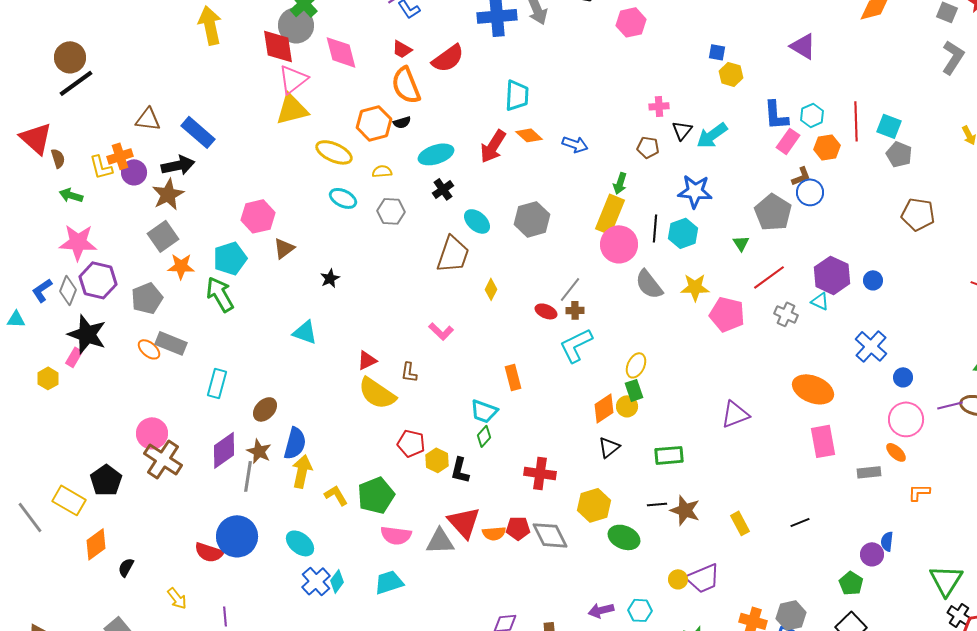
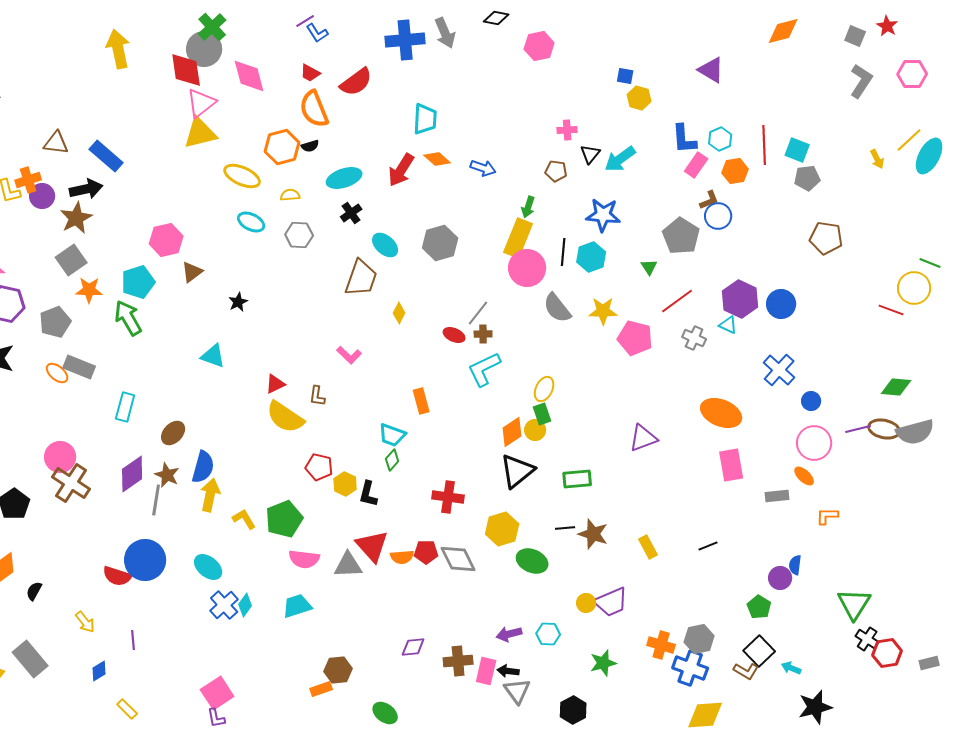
gray pentagon: (899, 154) -> (807, 178), turned -30
blue circle: (873, 280) -> (781, 304), size x1.5
black triangle: (609, 447) -> (517, 471), size x1.6

